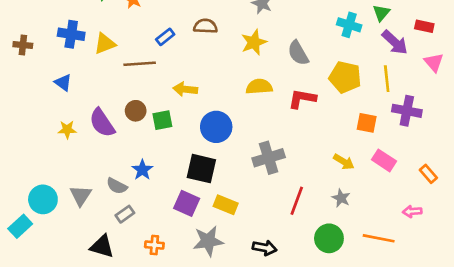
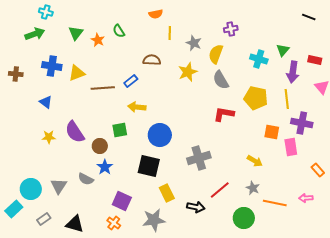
blue rectangle: (165, 37) -> (131, 81), moved
purple arrow: (395, 42) -> (293, 72), turned 55
yellow semicircle: (259, 87) -> (216, 54), moved, turned -66
brown circle: (136, 111) -> (100, 146), moved
pink rectangle: (384, 160) -> (291, 147), moved, turned 48
red line: (297, 201) -> (220, 190), turned 30
purple square: (187, 203) -> (122, 201), moved
yellow rectangle: (226, 205) -> (167, 193), turned 42
gray rectangle: (125, 214) -> (44, 219), moved
orange line: (379, 238) -> (275, 203), moved
orange cross: (154, 245) -> (114, 223), turned 32
black arrow: (265, 248) -> (196, 207), moved

